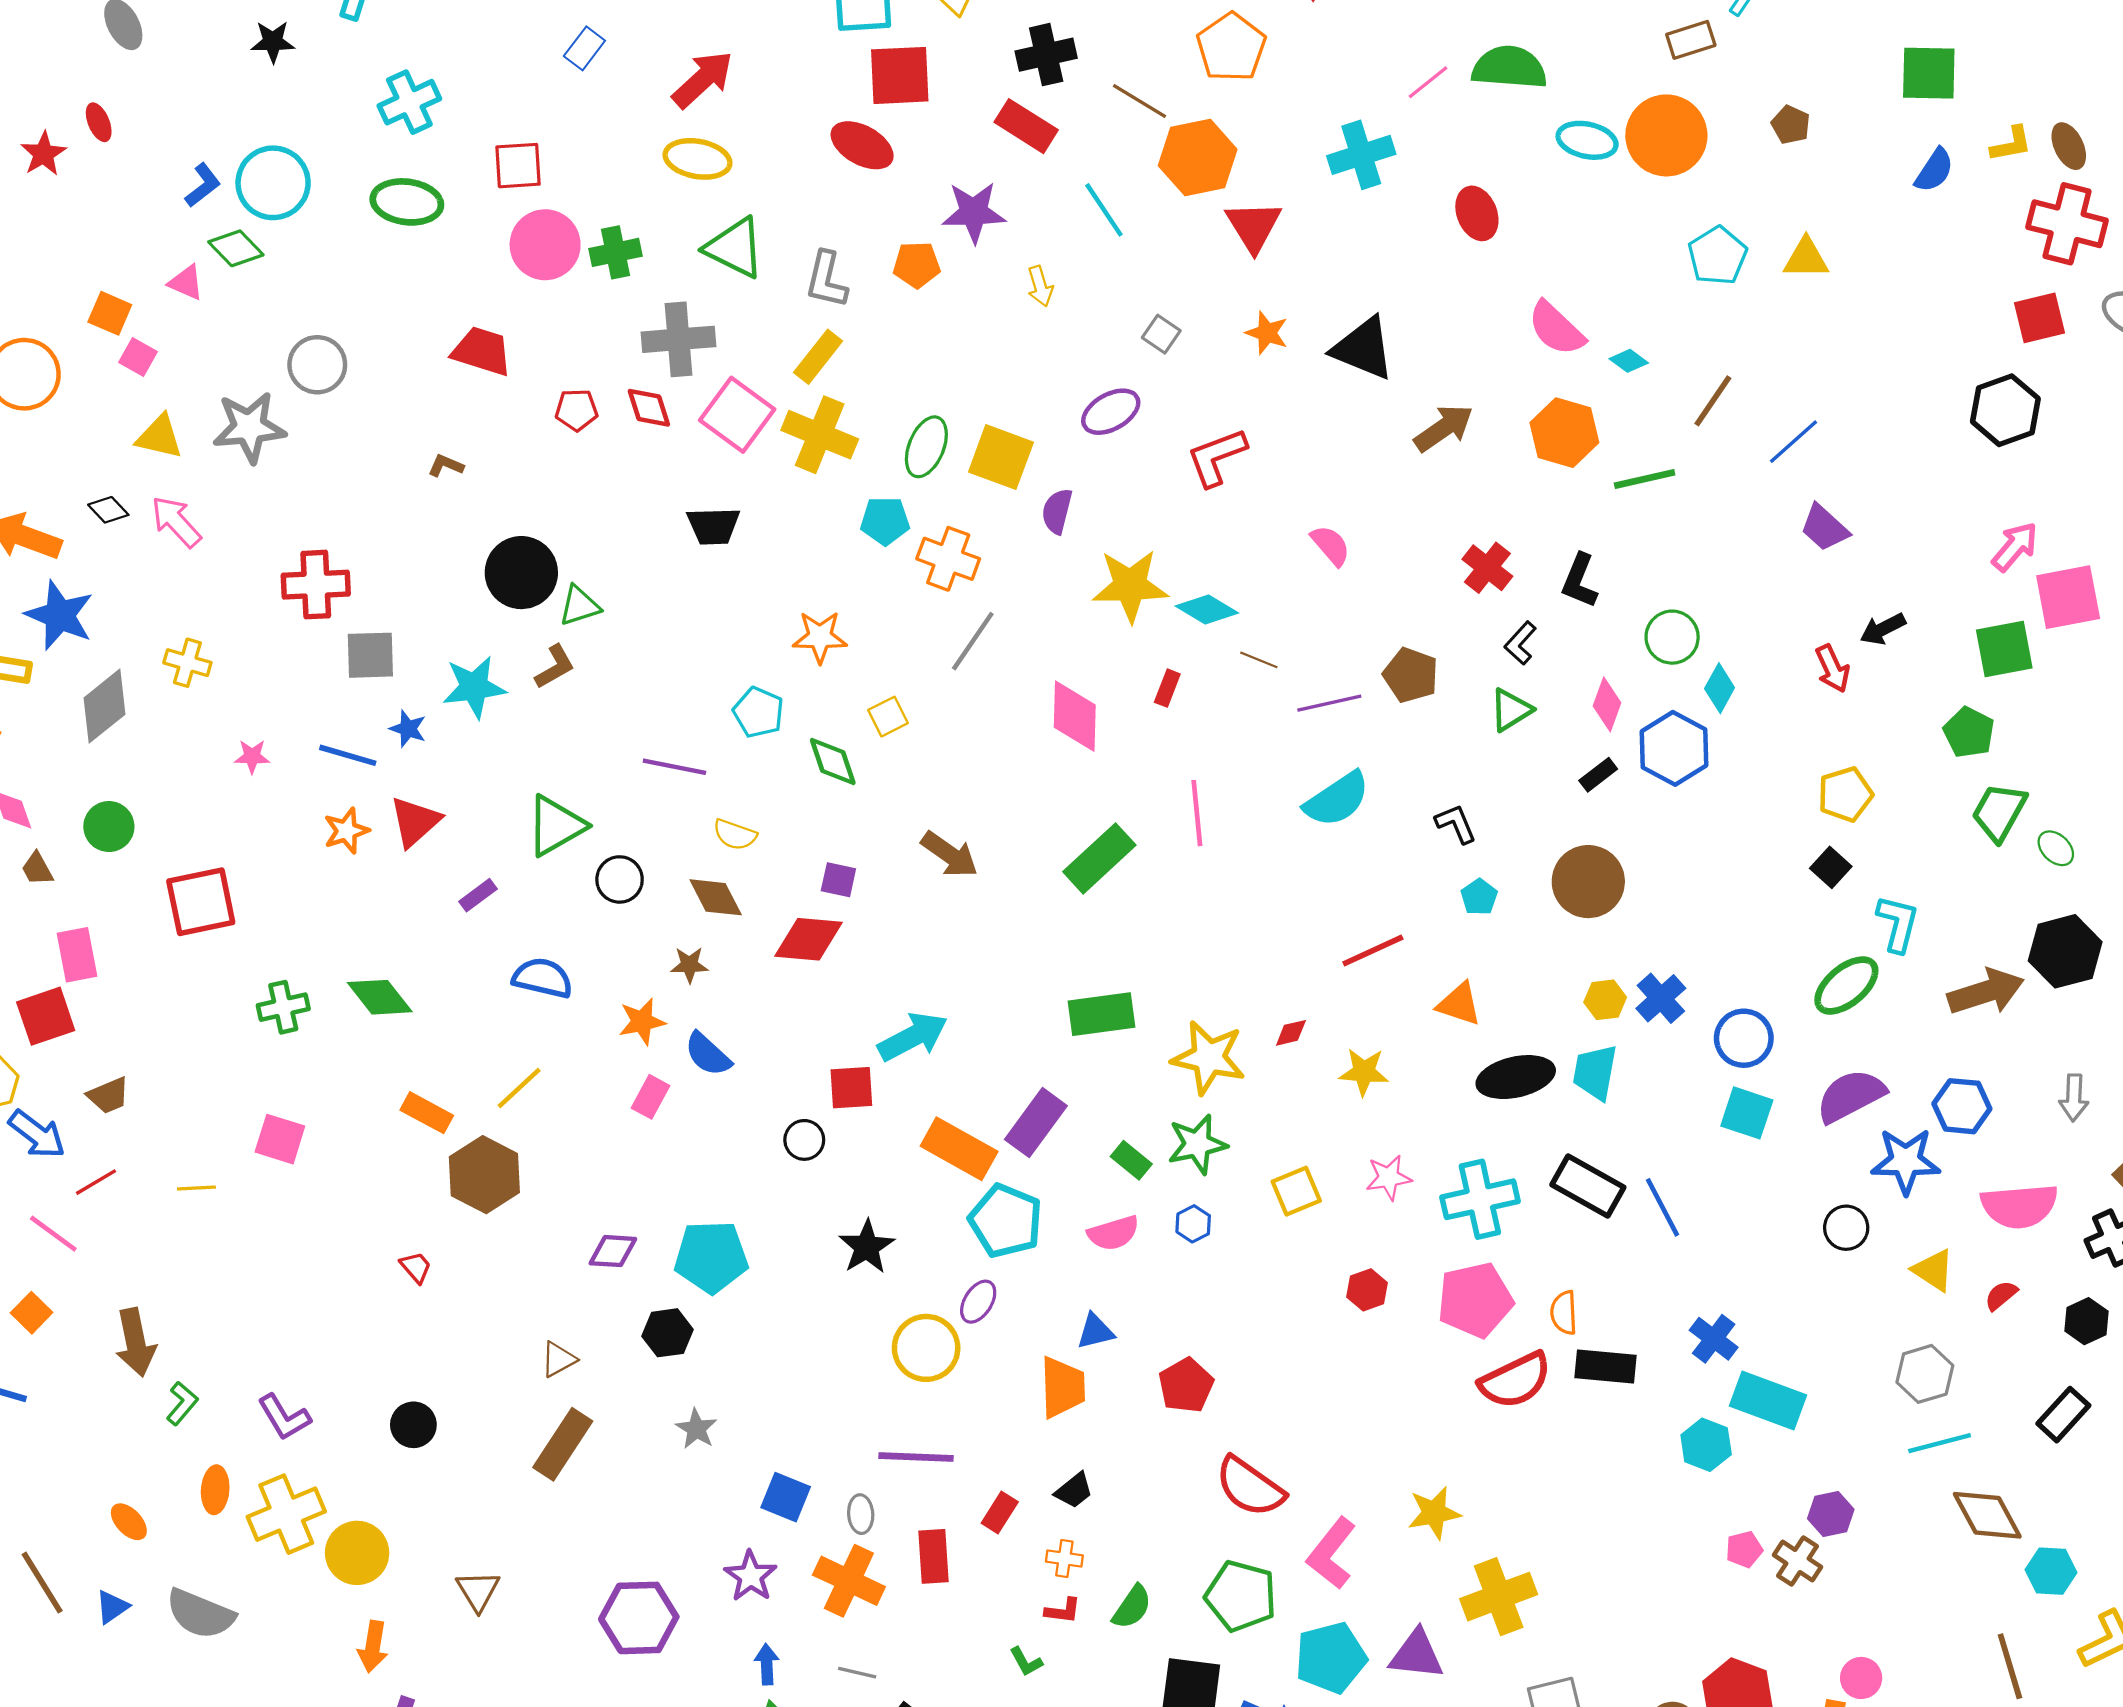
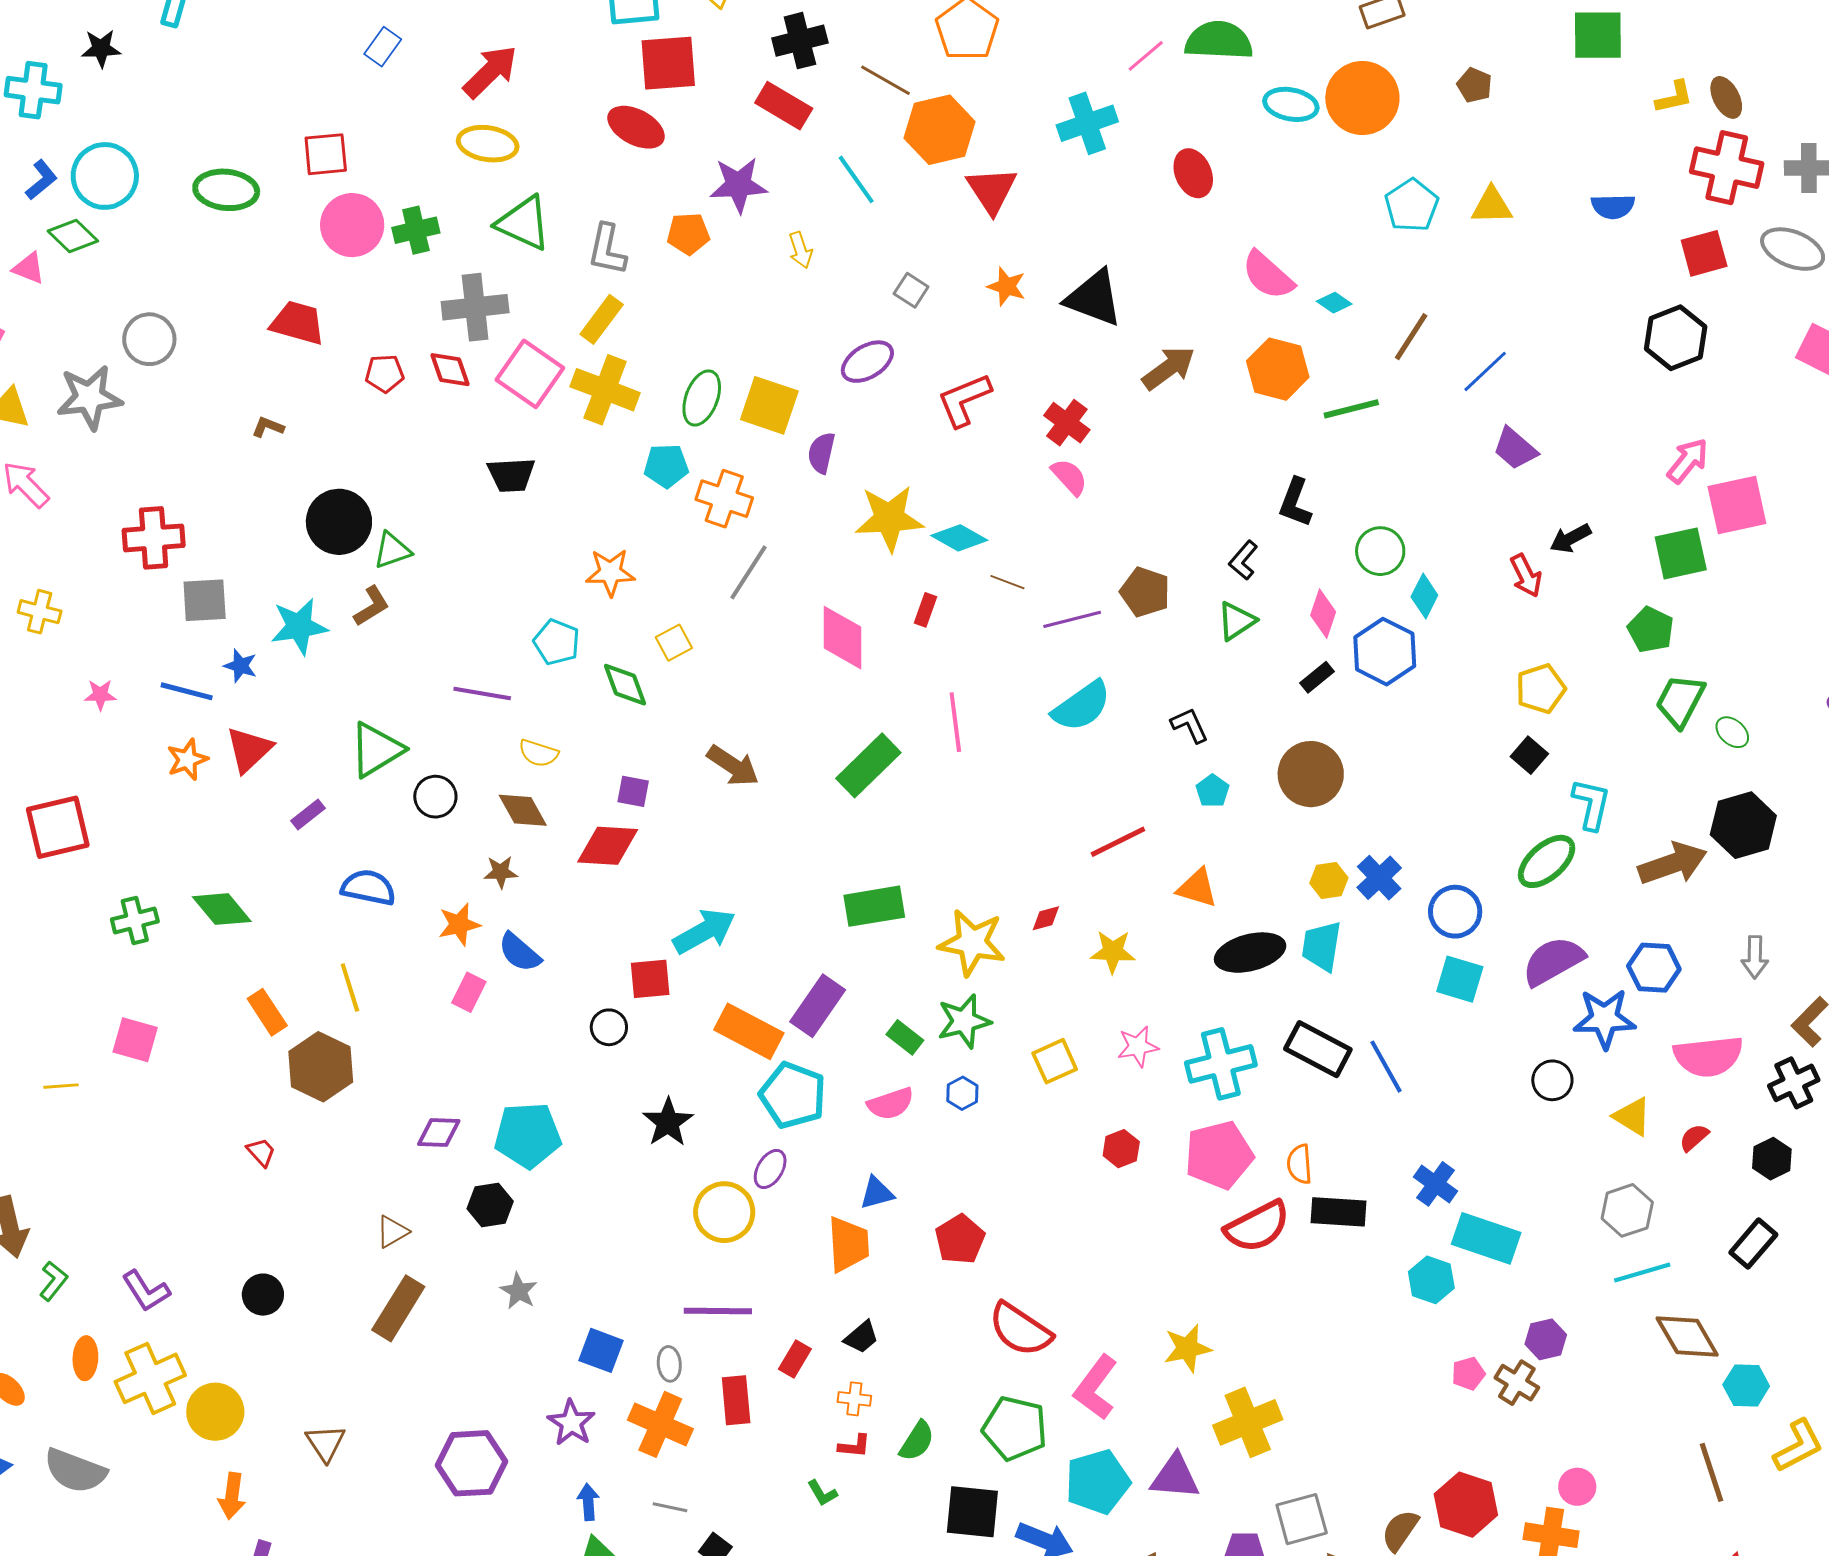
cyan cross: (409, 102) -> (33, 90), moved, turned 34
blue semicircle: (1934, 170) -> (1613, 206), moved, turned 57
red cross: (1487, 568) -> (1067, 423), moved
yellow line: (519, 1088) -> (350, 988), turned -63
orange rectangle: (427, 1113) -> (267, 1012), turned 30

